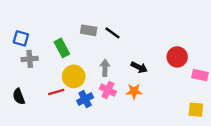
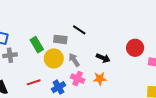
gray rectangle: (89, 30) -> (60, 39), moved
gray arrow: (105, 68) -> (74, 60), turned -32
yellow circle: (74, 76) -> (54, 58), moved

